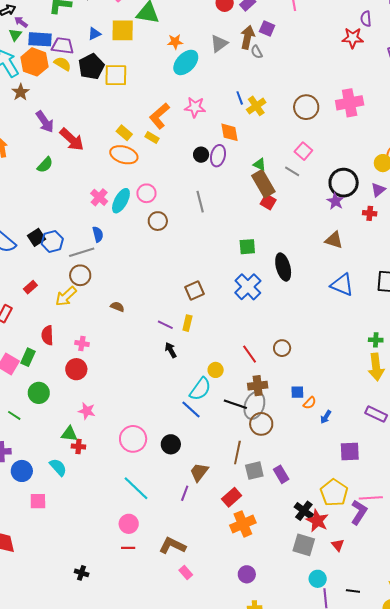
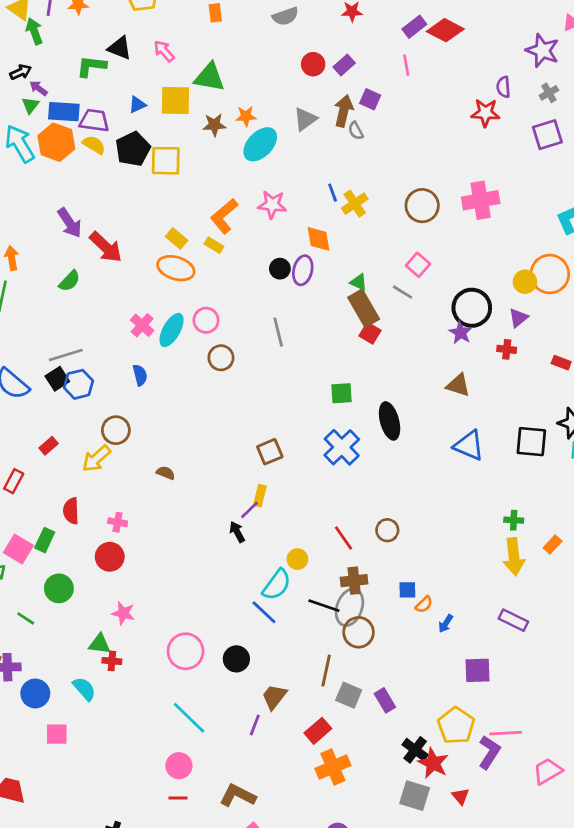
brown star: (21, 92) -> (214, 125), moved, turned 30
gray line: (82, 252) -> (66, 355), moved
purple line: (165, 325) -> (250, 510), moved, turned -70
gray square: (254, 471) -> (349, 695), turned 36

